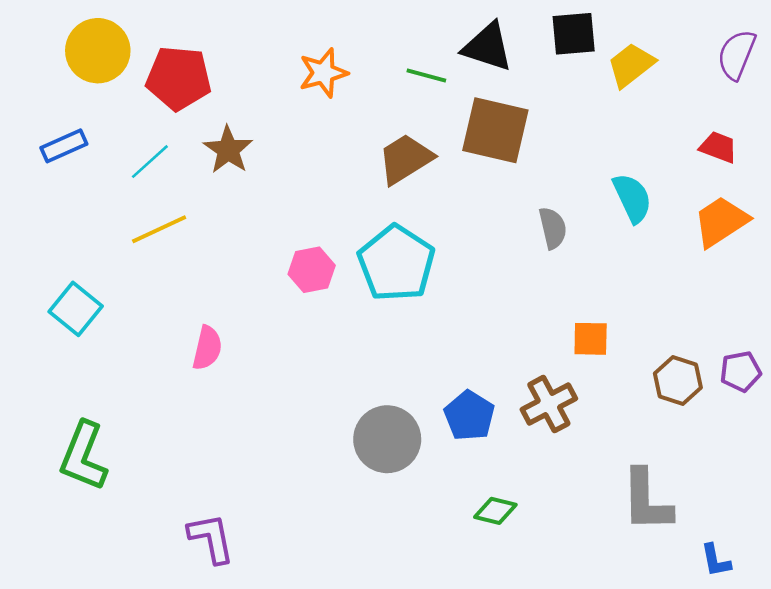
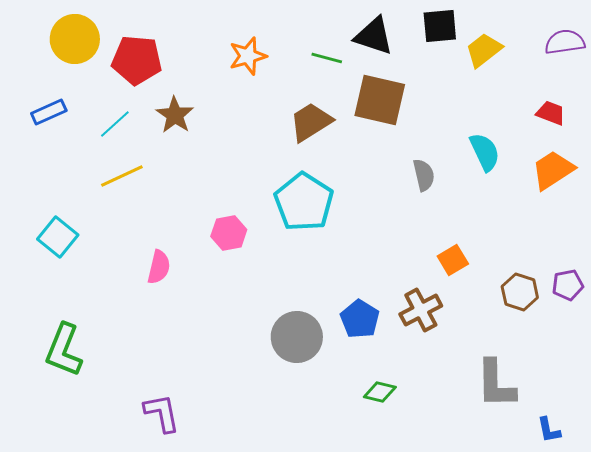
purple semicircle: (737, 55) -> (565, 42), turned 60
pink hexagon: (312, 270) -> (229, 233), moved
orange square: (591, 339) -> (453, 260), turned -32

